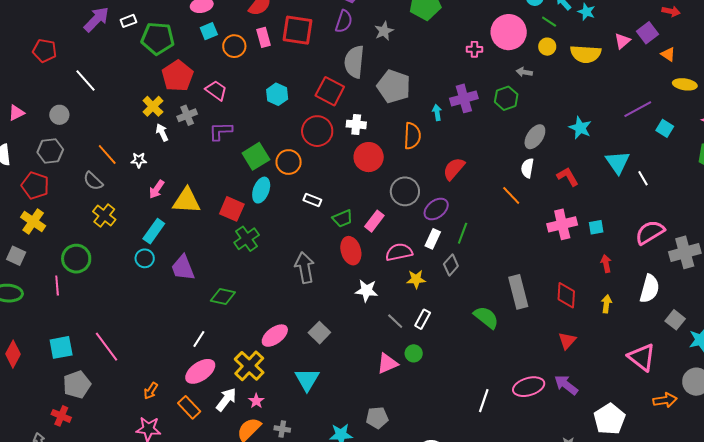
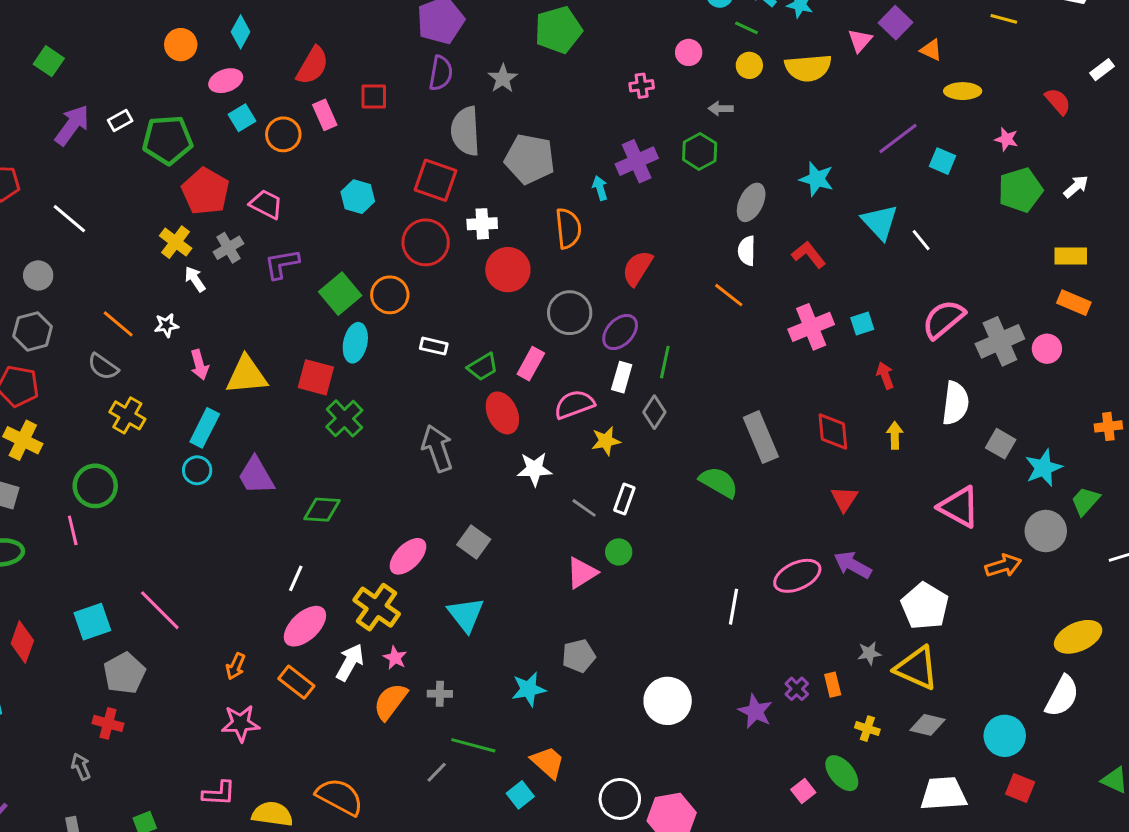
red square: (297, 30) -> (374, 97), size x0.6
pink circle: (509, 32) -> (689, 52), size x0.5
pink arrow: (157, 189) -> (199, 365), turned -42

